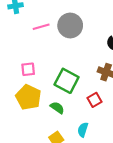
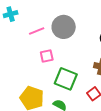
pink square: (28, 69) -> (47, 56), moved

